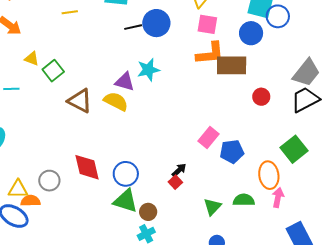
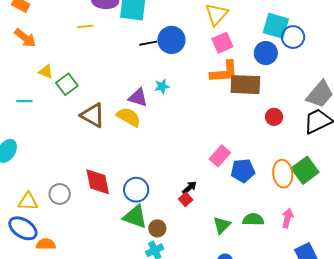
pink square: (207, 24) -> (222, 43), turned -35
cyan star: (148, 70) -> (162, 86), size x0.7
orange ellipse: (269, 175) -> (283, 174), moved
orange semicircle: (30, 201) -> (46, 244), moved

